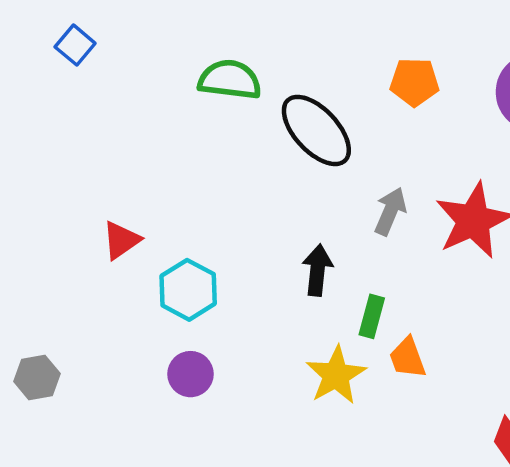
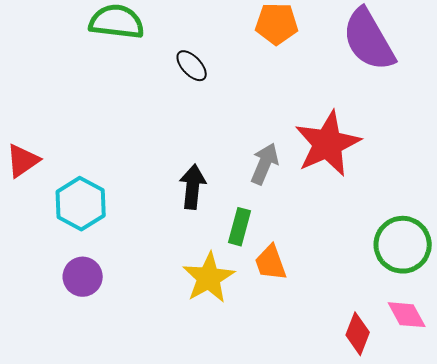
black ellipse: (316, 130) -> (192, 66), size x0.5
gray arrow: (390, 211) -> (265, 164), moved

